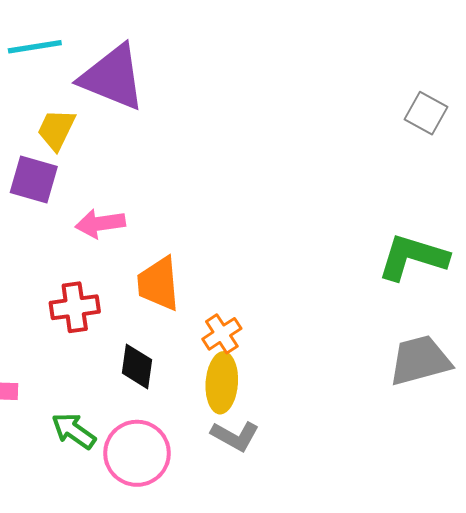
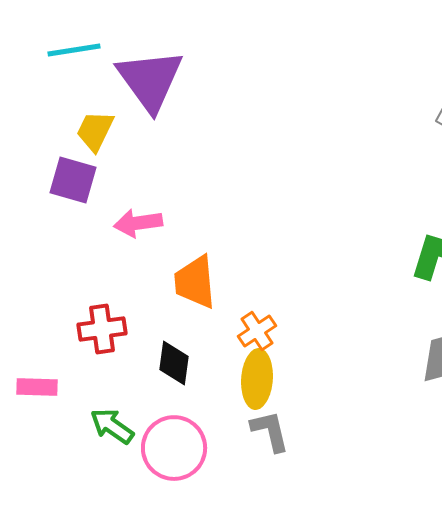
purple triangle: (112, 77) -> (150, 80), turned 32
red cross: (75, 307) -> (102, 329), moved
gray L-shape: (235, 436) -> (270, 431), turned -132

